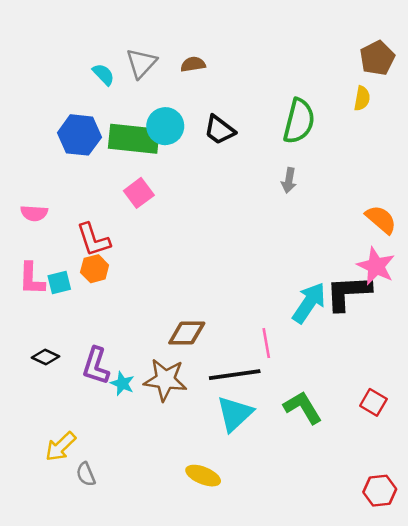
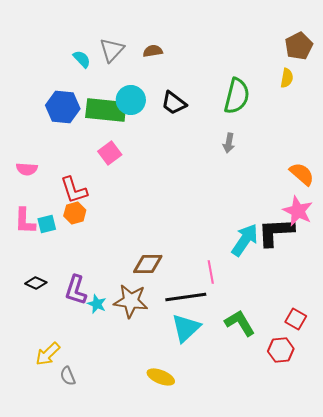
red hexagon: (380, 491) -> (281, 350), moved

